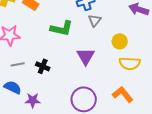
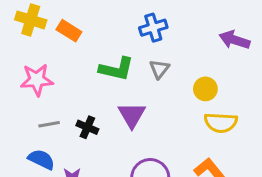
gray triangle: (95, 20) -> (159, 69), moved
purple triangle: (86, 56) -> (132, 115), moved

